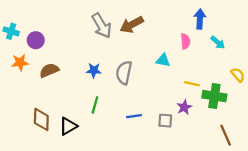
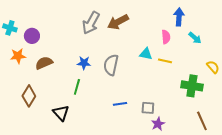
gray arrow: (102, 26) -> (91, 23), turned 60
yellow line: (192, 84) -> (165, 61), moved
green line: (95, 105) -> (77, 87), moved
purple star: (184, 107) -> (158, 124), moved
brown diamond: (41, 119) -> (29, 96), moved, turned 30
black triangle: (68, 126) -> (61, 113), turned -42

